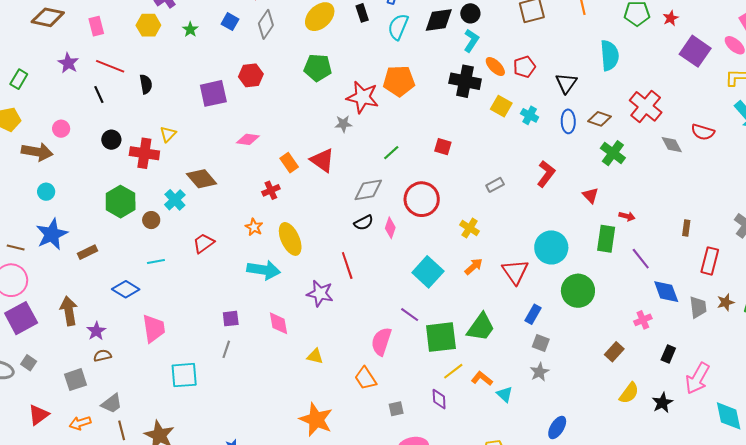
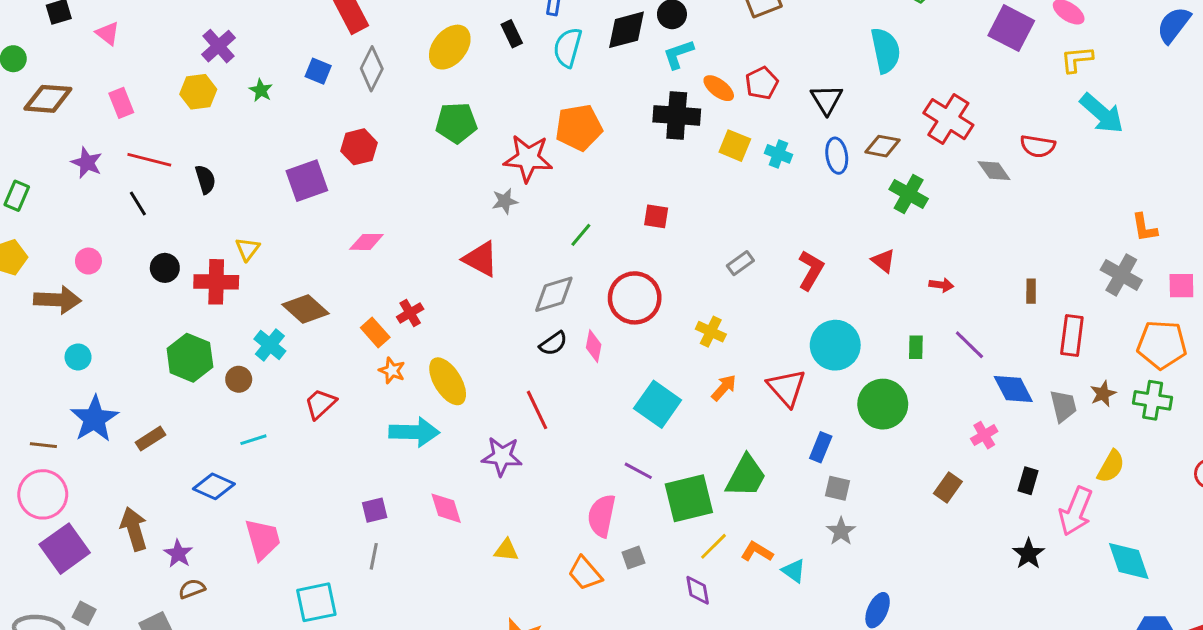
cyan L-shape: (471, 41) -> (678, 54), turned -135
orange rectangle: (289, 163) -> (375, 333), moved
red L-shape: (546, 174) -> (811, 270), moved
green rectangle: (606, 239) -> (916, 347), moved, size x0.6
yellow semicircle: (629, 393) -> (1111, 466), moved
gray square: (396, 409) -> (633, 558), moved

